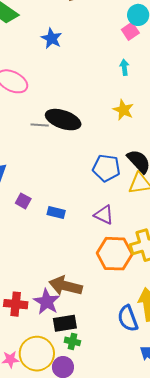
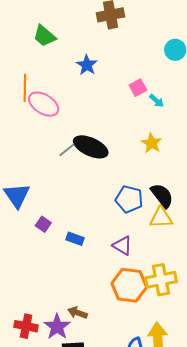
pink square: (130, 31) -> (138, 88), moved
cyan arrow: (124, 67) -> (157, 101), turned 133
gray line: (40, 125) -> (67, 150), turned -48
brown arrow: (66, 286) -> (77, 313), size x0.6

